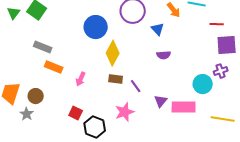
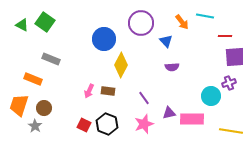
green triangle: (14, 13) -> (22, 25), turned -40
orange rectangle: (54, 67) -> (33, 79), moved
brown rectangle: (116, 79) -> (108, 91), moved
purple triangle: (161, 101) -> (169, 113), turned 40
pink star: (125, 112) -> (144, 124), moved
black hexagon: (95, 127) -> (107, 124), moved

